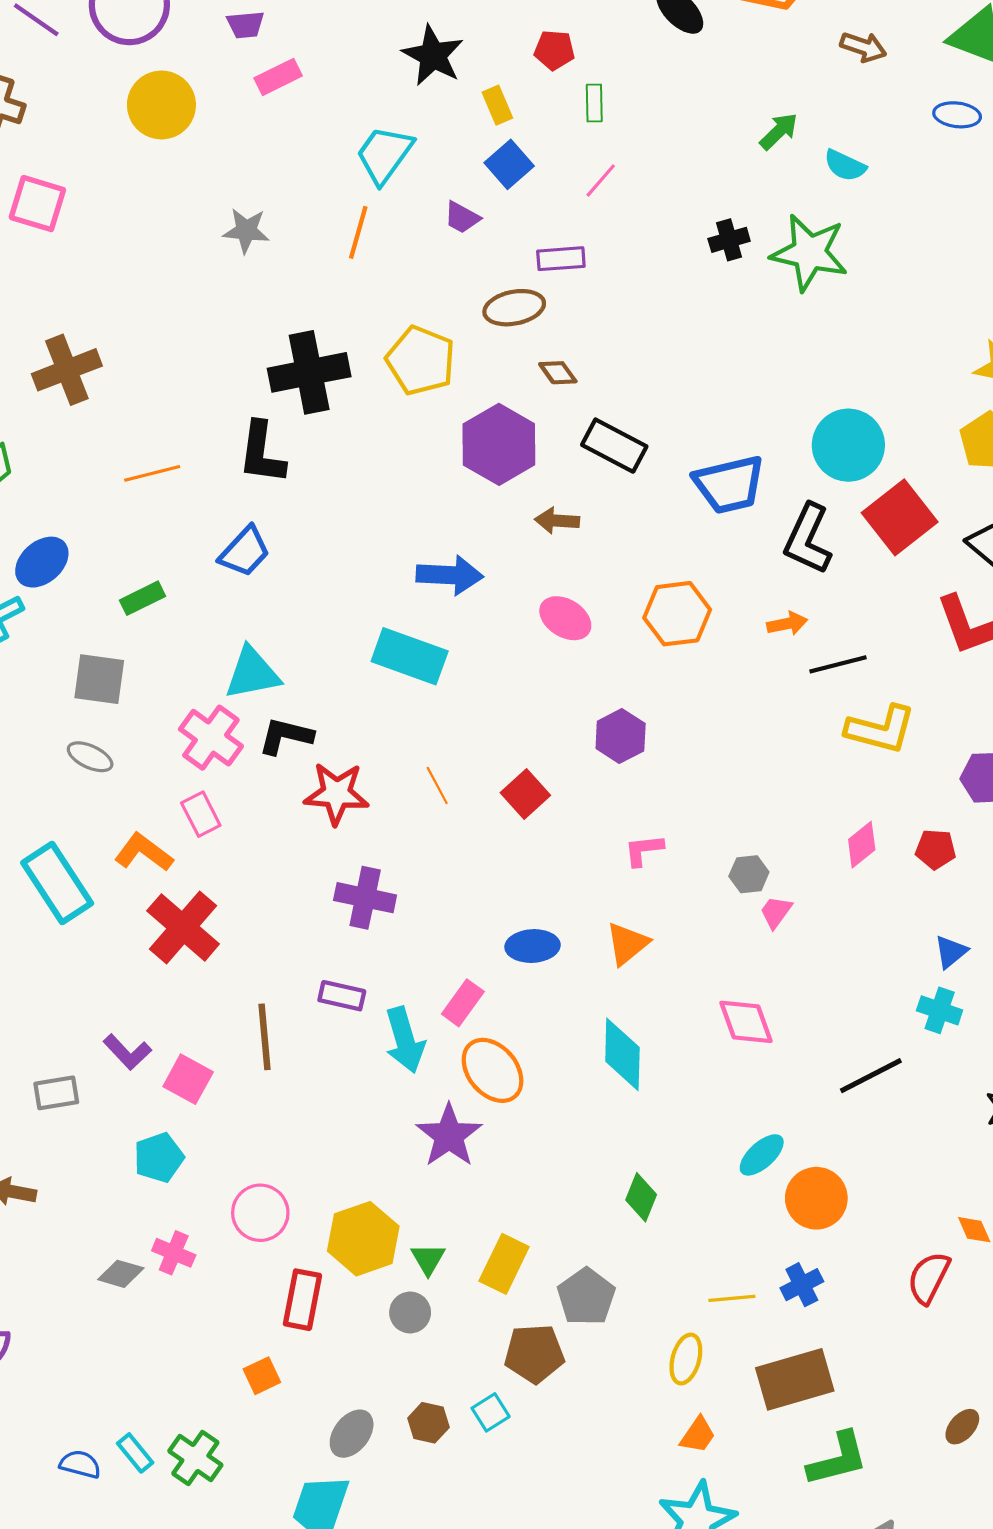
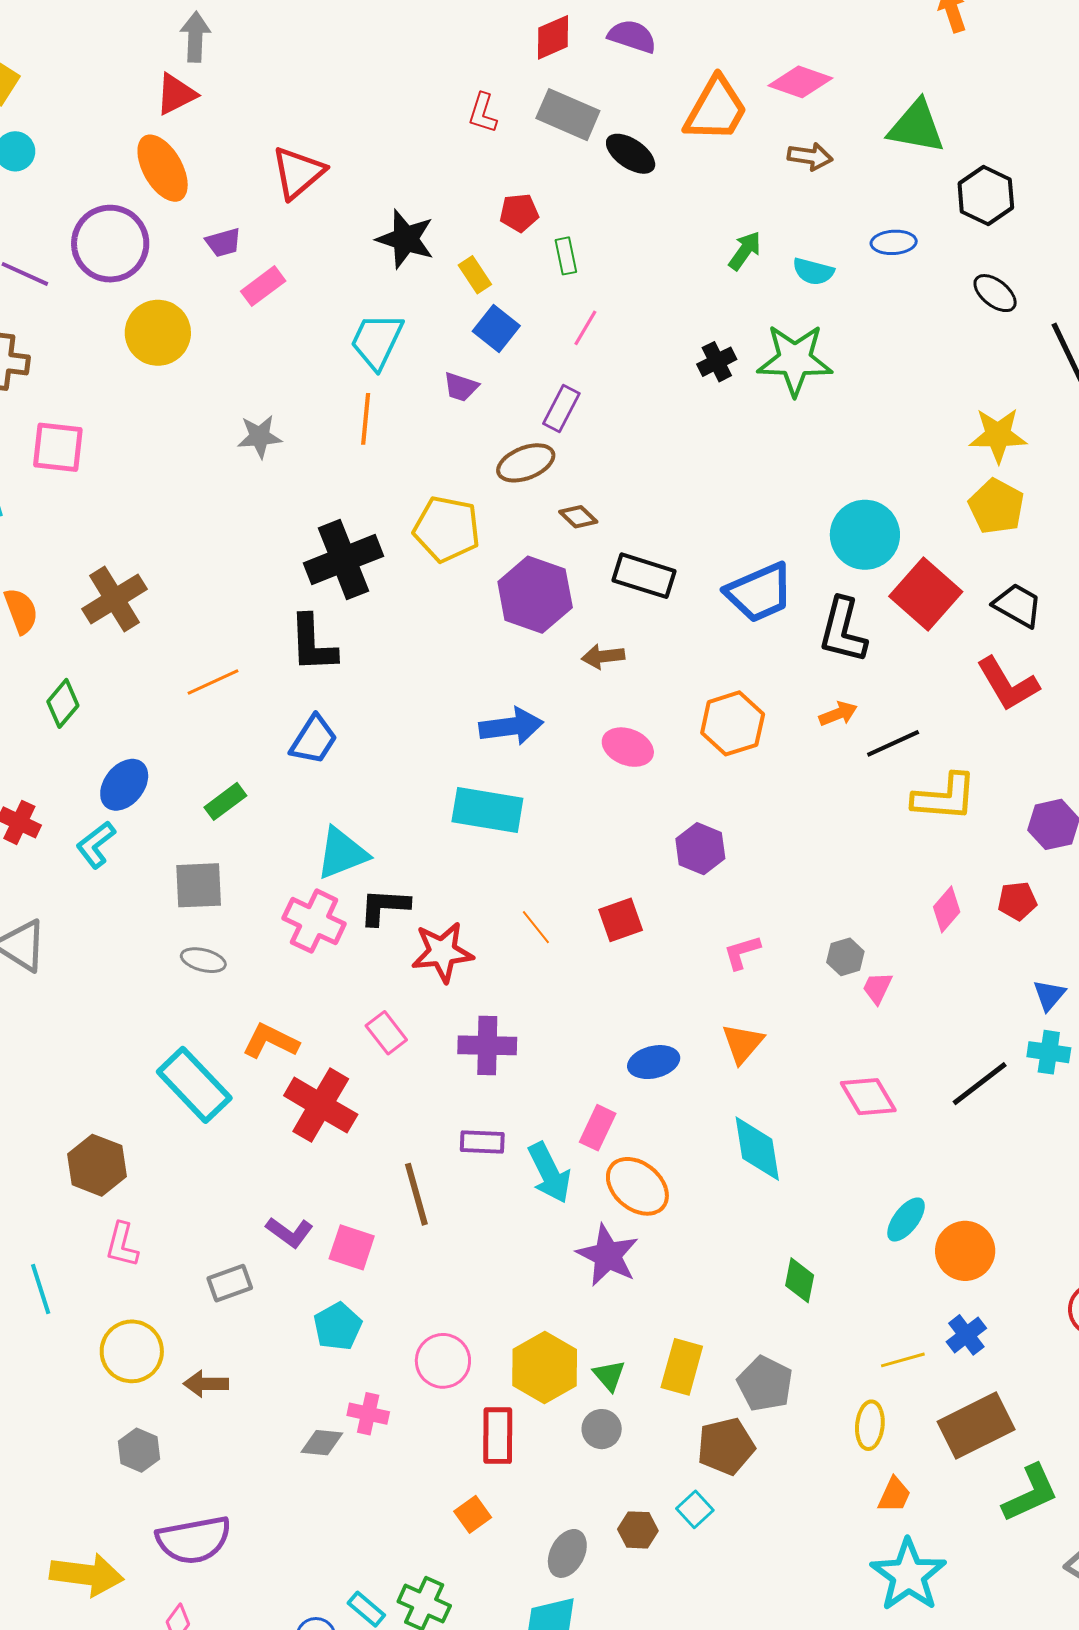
blue ellipse: (957, 115) -> (894, 242), moved
purple rectangle: (561, 259) -> (561, 409), turned -48
red square: (525, 794) -> (621, 920), turned 33
pink rectangle: (201, 814) -> (386, 1033), moved
black line: (871, 1076) -> (980, 1084), moved

